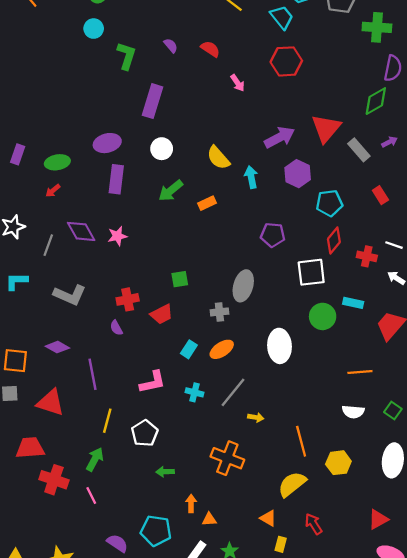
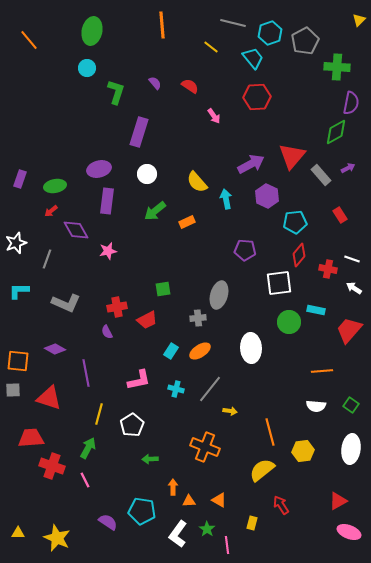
purple diamond: (81, 231) -> (76, 230), moved
orange triangle: (268, 518) -> (219, 500), moved

